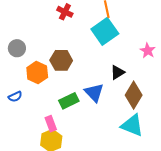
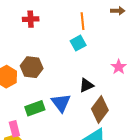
red cross: (65, 12) -> (31, 19), moved, turned -35
cyan square: (105, 31) -> (78, 43), size x0.6

